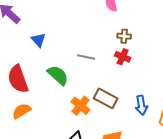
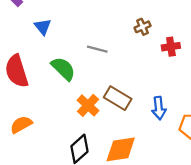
brown cross: (124, 36) -> (143, 27), turned -32
red cross: (123, 57) -> (171, 47), moved, turned -35
orange semicircle: (21, 111) -> (21, 125), moved

